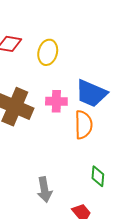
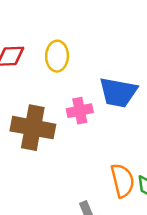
orange semicircle: (83, 125) -> (123, 181), moved

